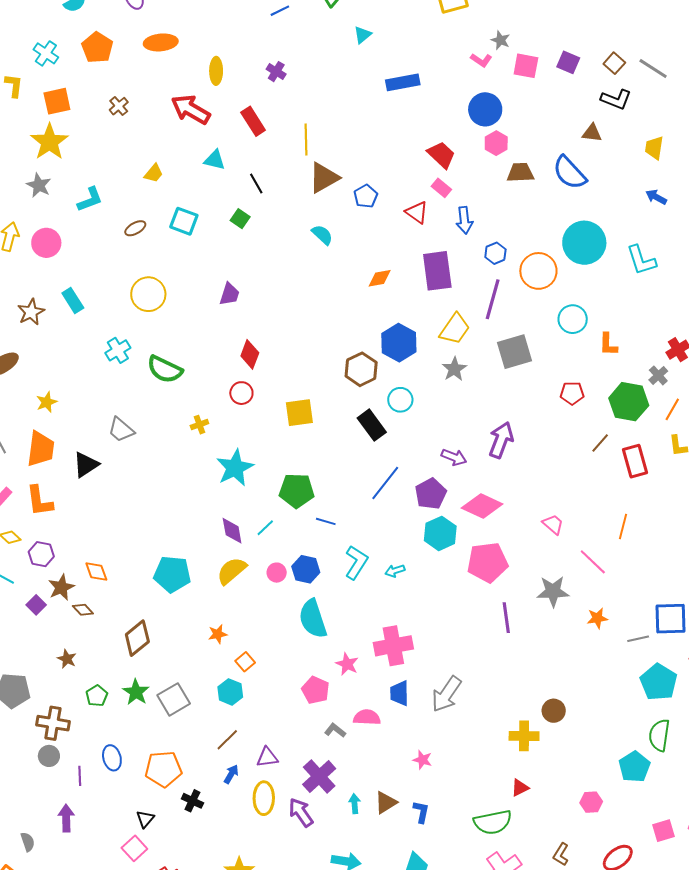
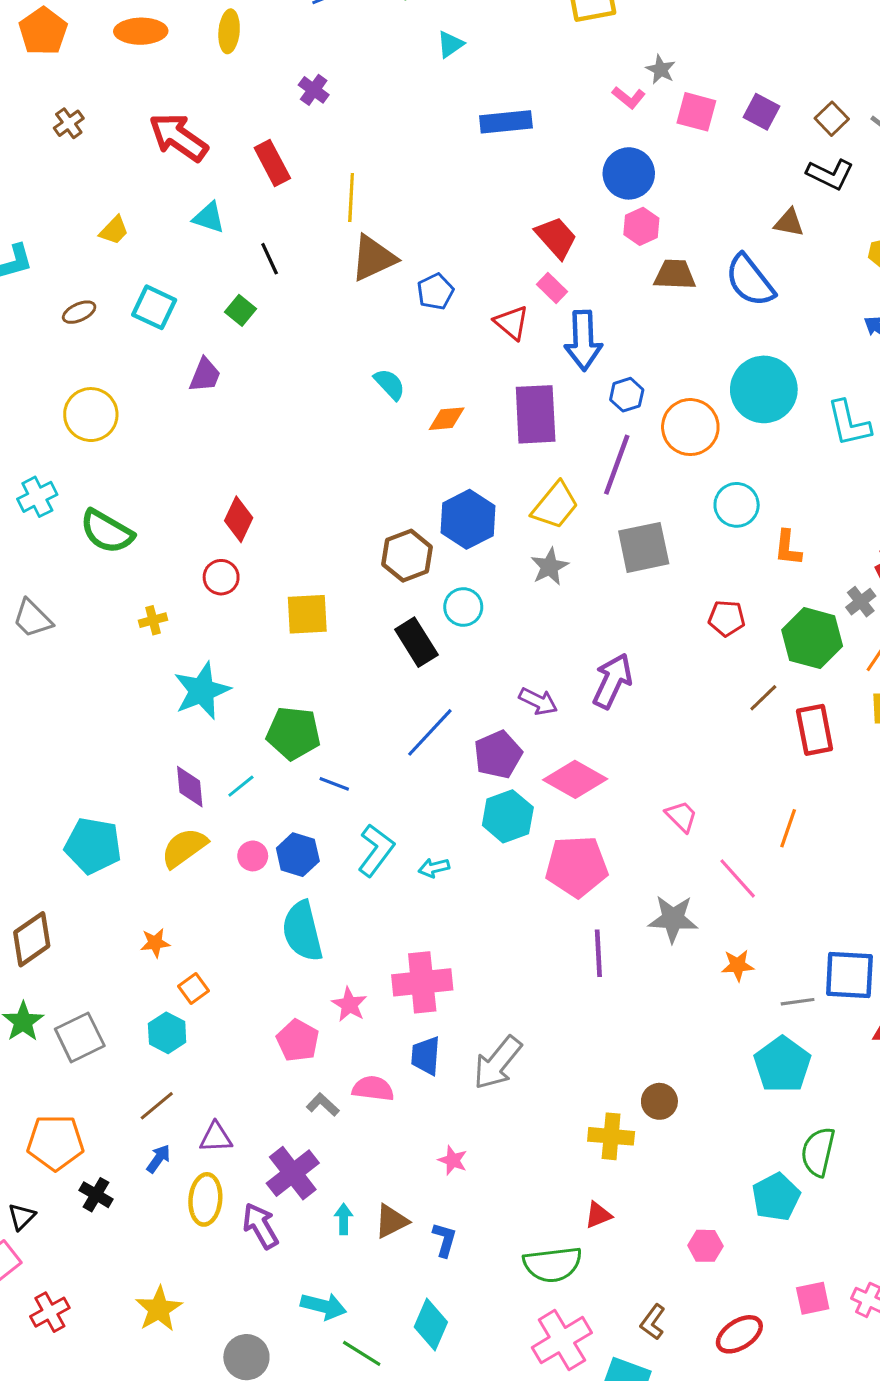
yellow ellipse: (216, 71) -> (229, 31), moved
blue arrow: (464, 220) -> (583, 341), size x1.4
cyan semicircle: (322, 235) -> (390, 384), moved
purple trapezoid: (229, 294) -> (205, 375), moved
cyan pentagon: (659, 682) -> (782, 1065), moved

